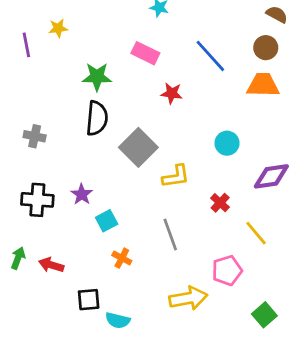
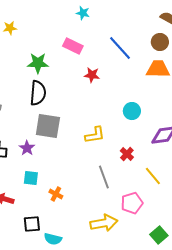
gray square: (138, 147) -> (48, 126), moved, turned -36
cyan square: (107, 221) -> (31, 178), moved, turned 35
gray line: (170, 235) -> (104, 177), moved

